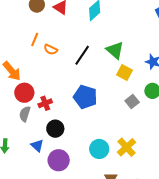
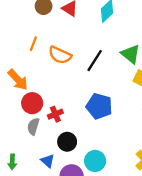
orange line: (35, 40) -> (33, 44), moved
orange semicircle: (51, 50) -> (60, 55), size x1.5
cyan circle: (99, 149) -> (95, 161), moved

